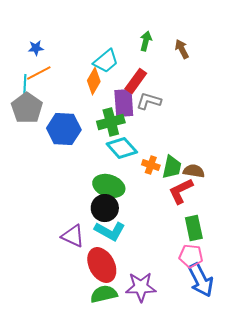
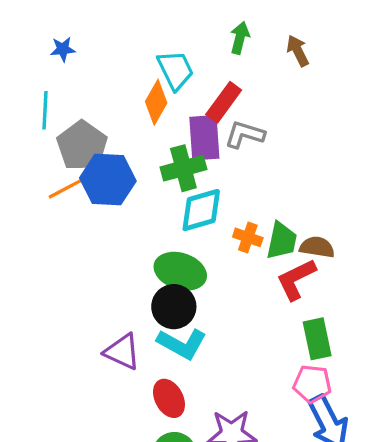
cyan trapezoid: (106, 61) -> (175, 70), turned -76
orange line: (39, 73) -> (68, 188), moved
gray pentagon: (27, 108) -> (82, 146), moved
cyan diamond: (122, 148) -> (201, 210), turned -64
red ellipse: (102, 265) -> (169, 398), size x0.7

